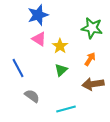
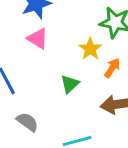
yellow star: (60, 46) -> (90, 49), moved

